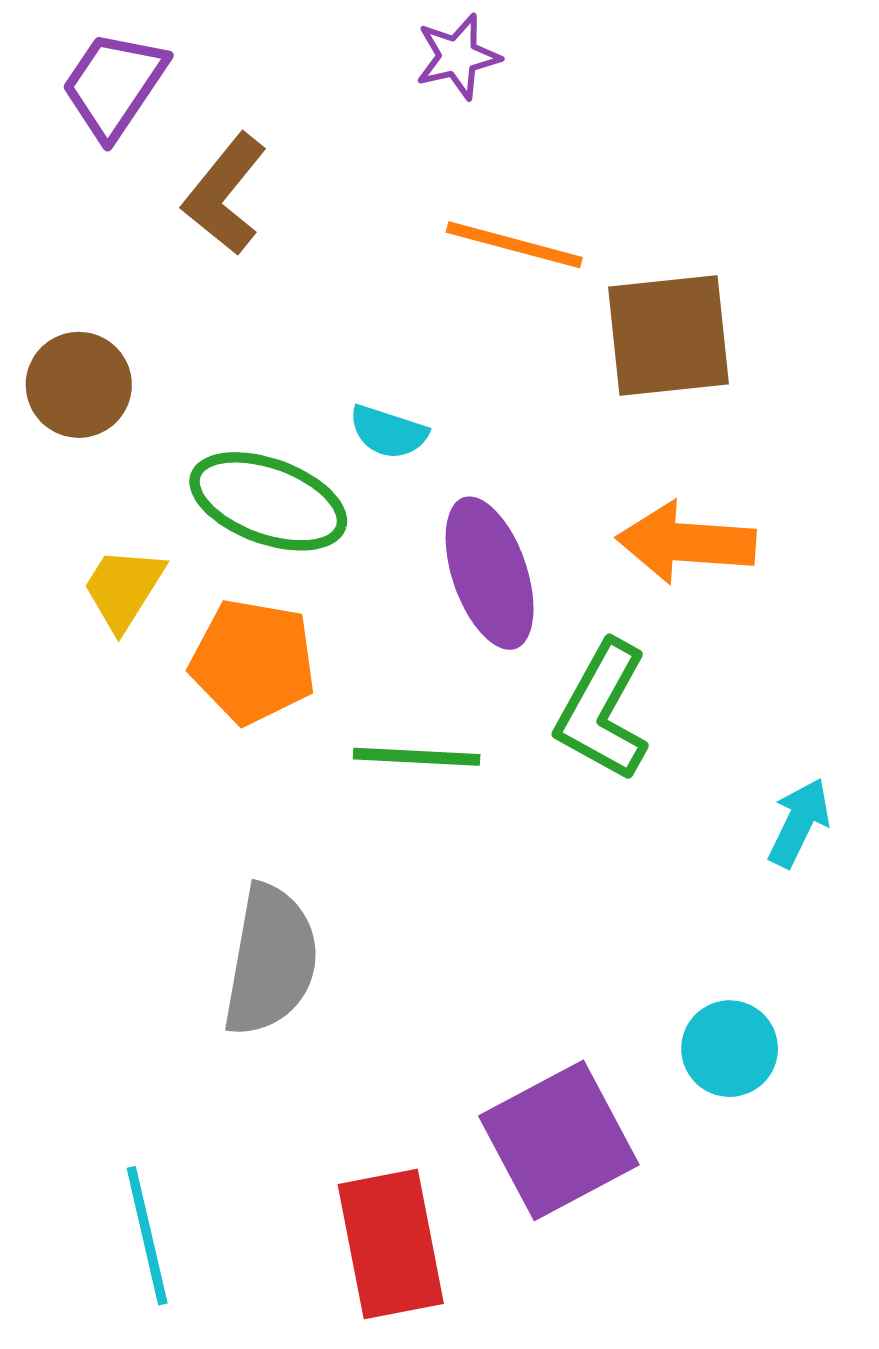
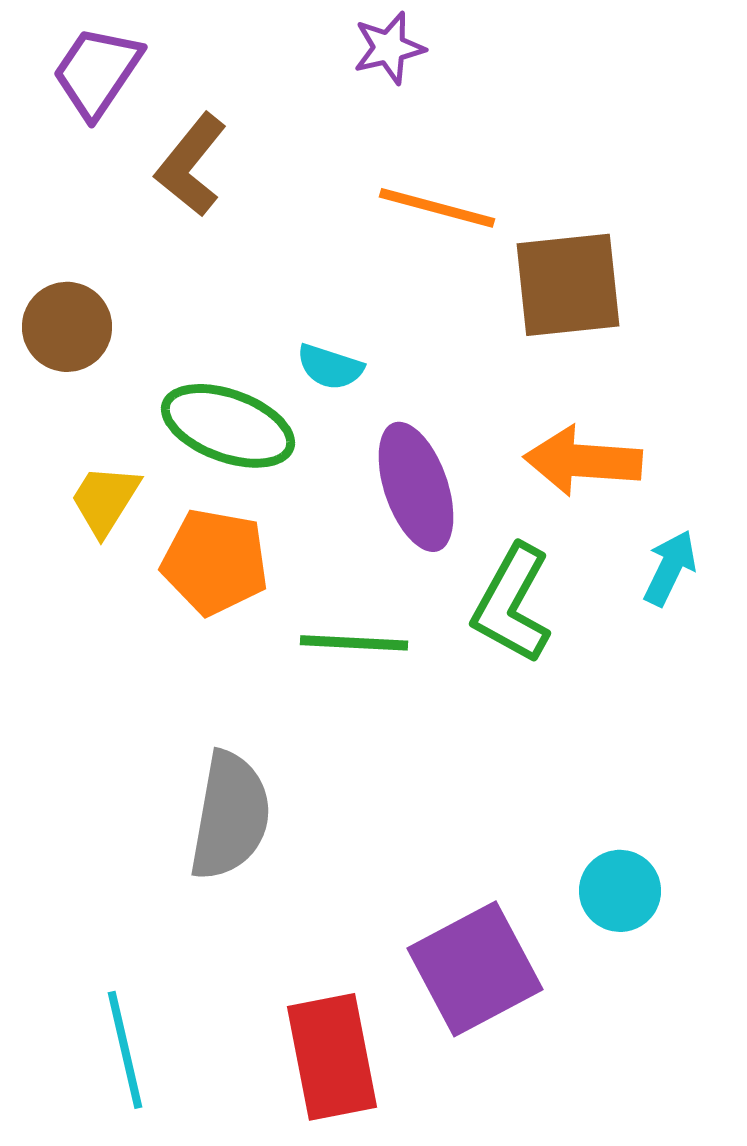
cyan arrow: (799, 823) -> (670, 568), moved

